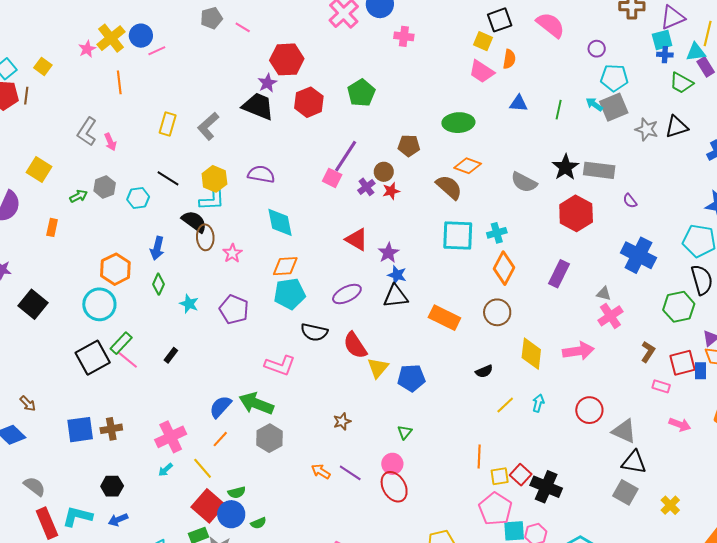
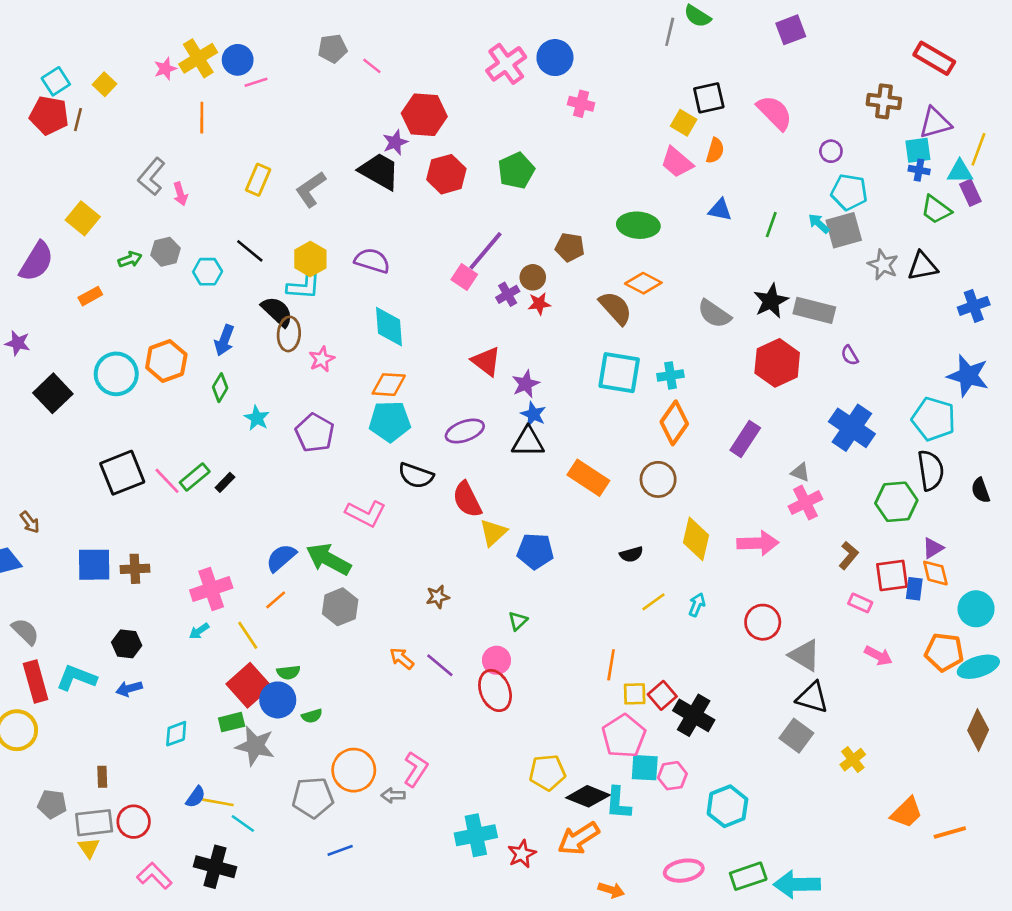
orange rectangle: (52, 227) -> (90, 296), turned 42
cyan circle: (99, 304) -> (116, 374), moved
green rectangle: (121, 343) -> (195, 477), moved

